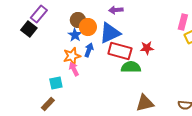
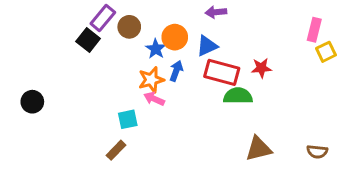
brown circle: (78, 20) -> (129, 27), moved
blue triangle: (110, 33) -> (207, 46), size x0.7
pink arrow: (74, 69) -> (154, 99), turned -40

